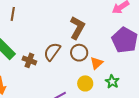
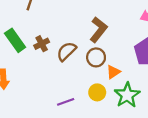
brown cross: (29, 60) -> (42, 44), moved, turned 32
green star: (112, 82) -> (127, 95), size x1.6

